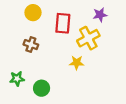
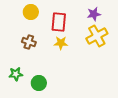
yellow cross: (88, 38) -> (97, 36), moved
yellow star: (77, 63) -> (61, 43), moved

